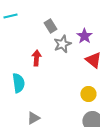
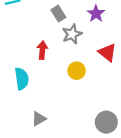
purple star: (84, 36) -> (96, 14), moved
yellow circle: (88, 94) -> (77, 71), moved

